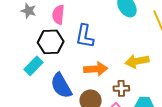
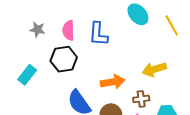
blue L-shape: (85, 36) -> (98, 34), moved
cyan rectangle: (33, 66) -> (27, 75), moved

